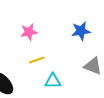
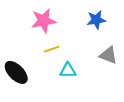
pink star: (29, 32) -> (44, 21), size x1.4

